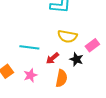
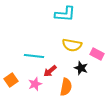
pink rectangle: (92, 45) -> (97, 54), turned 64
red arrow: (52, 58) -> (50, 71), moved

